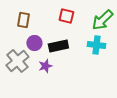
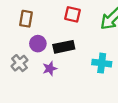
cyan cross: (96, 45) -> (102, 63), moved
gray cross: (17, 61) -> (19, 63), size x0.7

